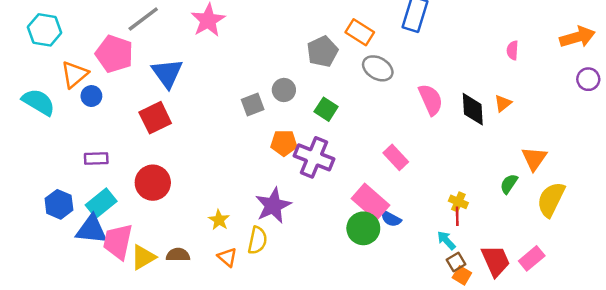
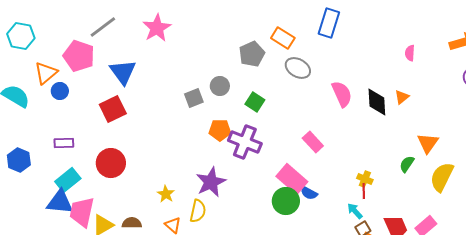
blue hexagon: (59, 204) -> (19, 160), moved

